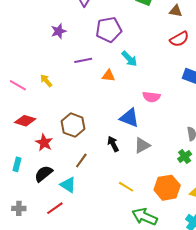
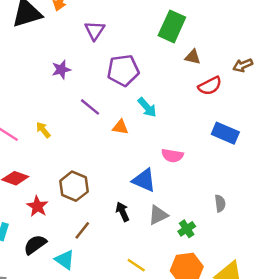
brown triangle: (176, 11) -> (193, 57), moved
purple line: (83, 60) -> (90, 107), turned 48
green cross: (185, 156) -> (187, 229), moved

